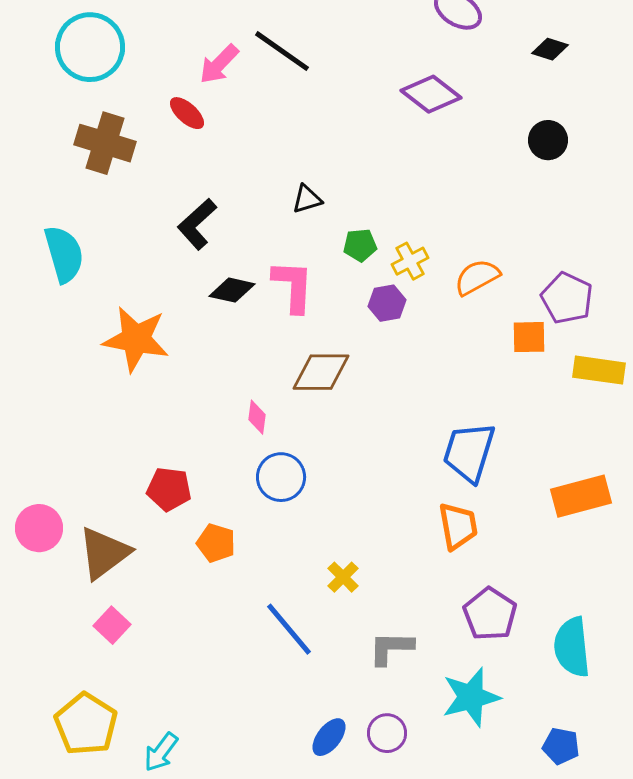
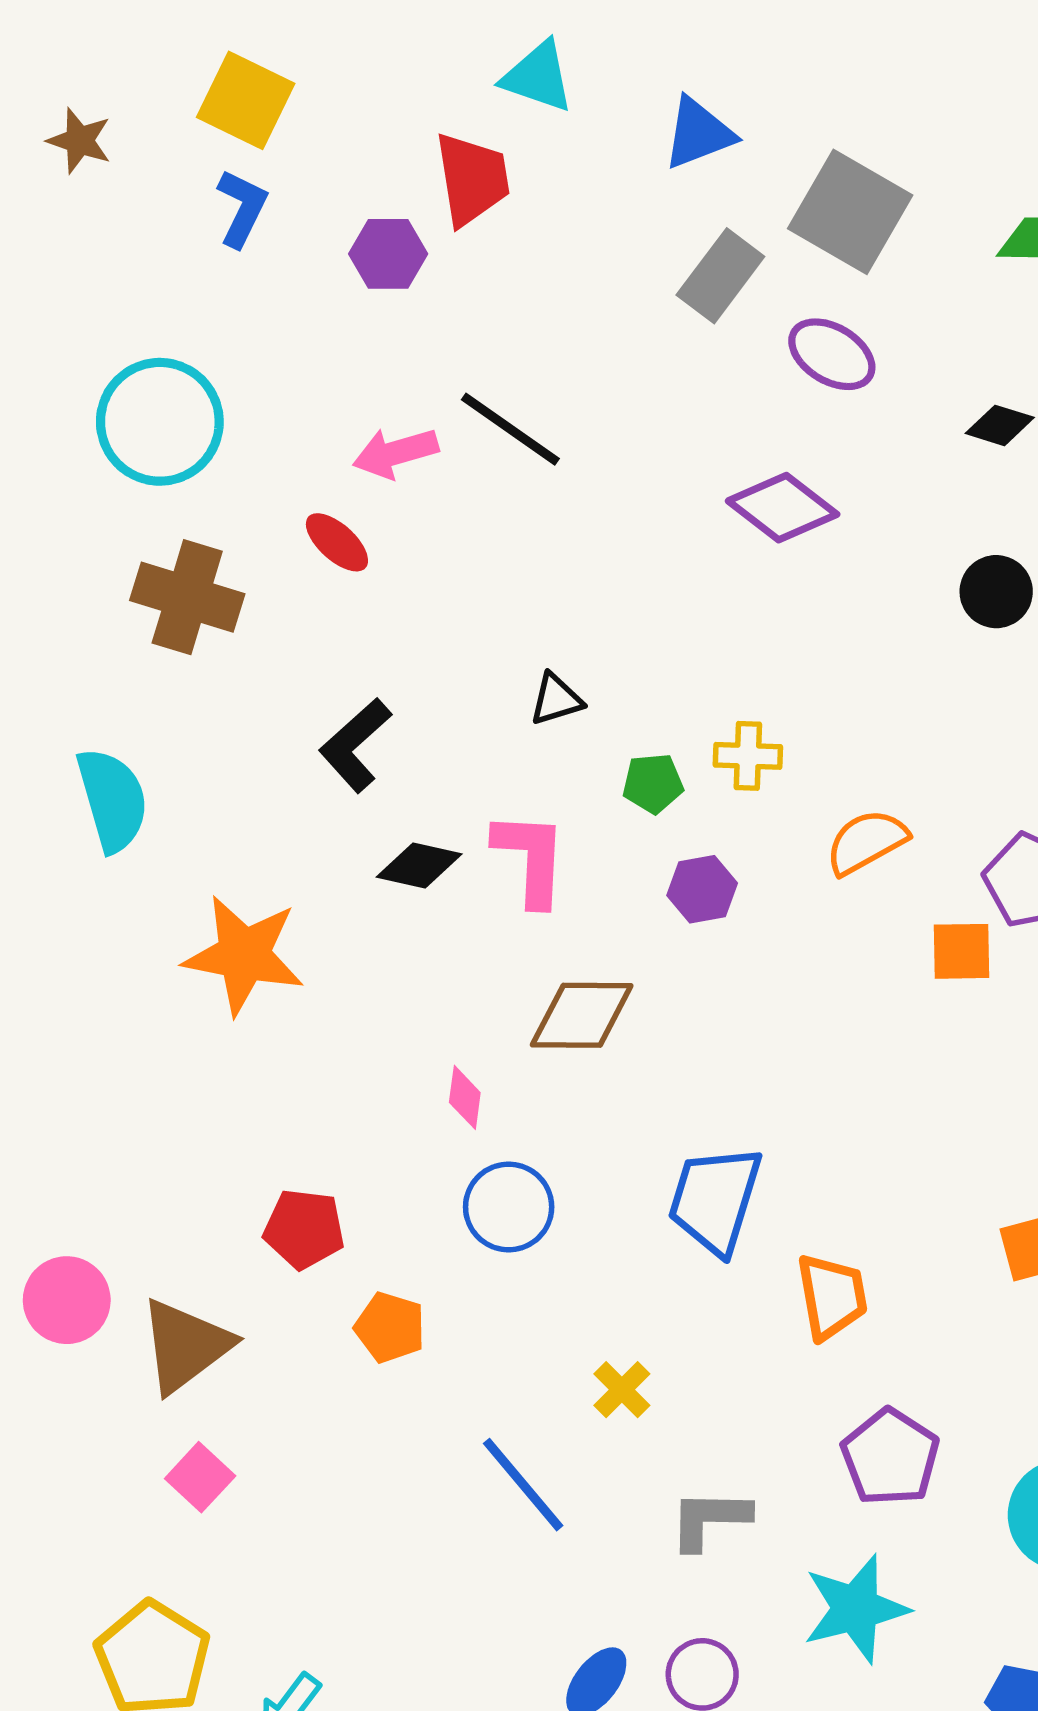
pink arrow: (219, 64) -> (395, 453), turned 30
yellow cross: (410, 261) -> (748, 756), moved, turned 30
blue trapezoid: (469, 452) -> (715, 1200), moved

